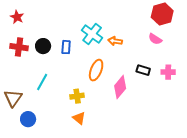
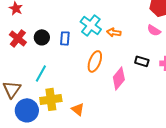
red cross: (19, 47) -> (18, 38), turned 30
yellow cross: (77, 96) -> (51, 99), moved, size x1.5
blue circle: (28, 119) -> (27, 110), size x1.5

